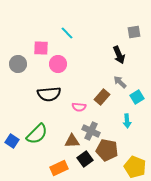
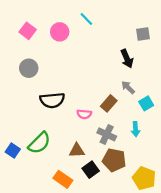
cyan line: (67, 33) -> (86, 19), moved
pink square: (41, 48) -> (28, 31), moved, turned 35
gray circle: (18, 64) -> (29, 68), moved
pink circle: (58, 64) -> (60, 32), moved
gray cross: (91, 131) -> (107, 134), moved
orange rectangle: (59, 168) -> (63, 179), turned 60

